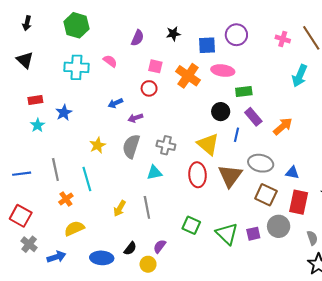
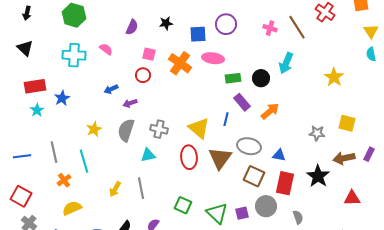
red rectangle: (35, 100) -> (35, 86), size x1.5
black circle: (221, 112) -> (261, 78), moved

